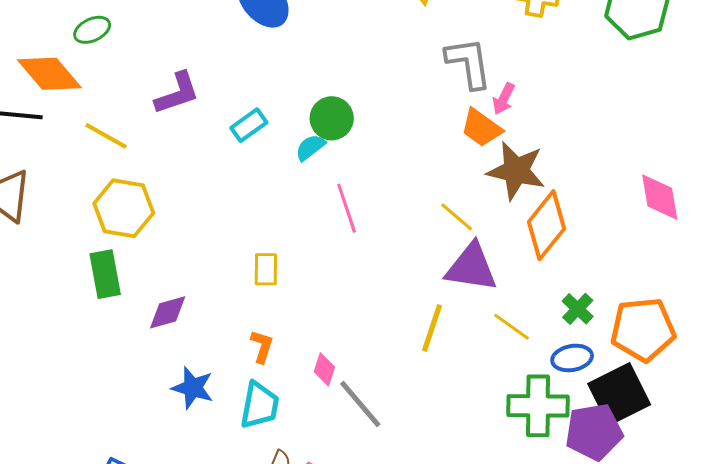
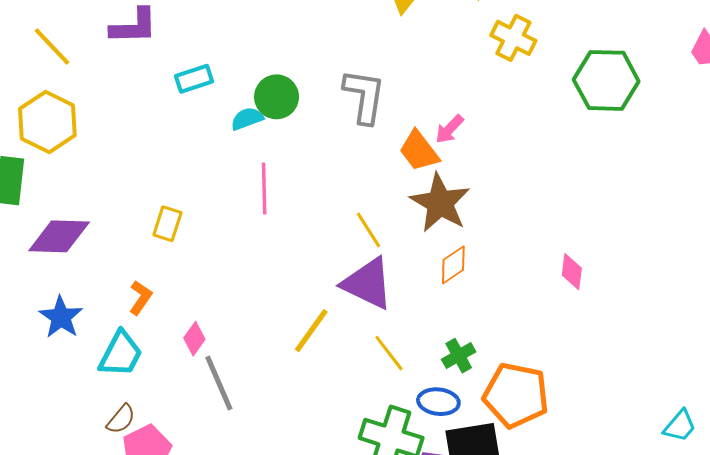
gray L-shape: (469, 63) -> (364, 96), moved
pink diamond: (660, 197) -> (572, 272), size x0.7
orange diamond: (547, 225) -> (453, 265), size x0.6
purple diamond: (168, 312) -> (59, 236), size x1.4

